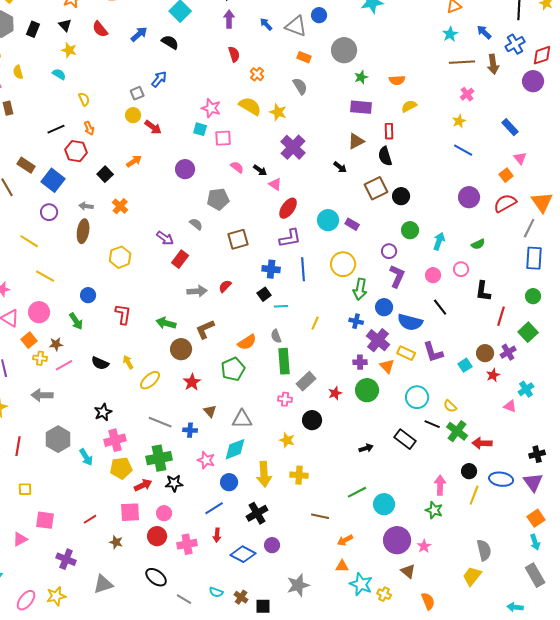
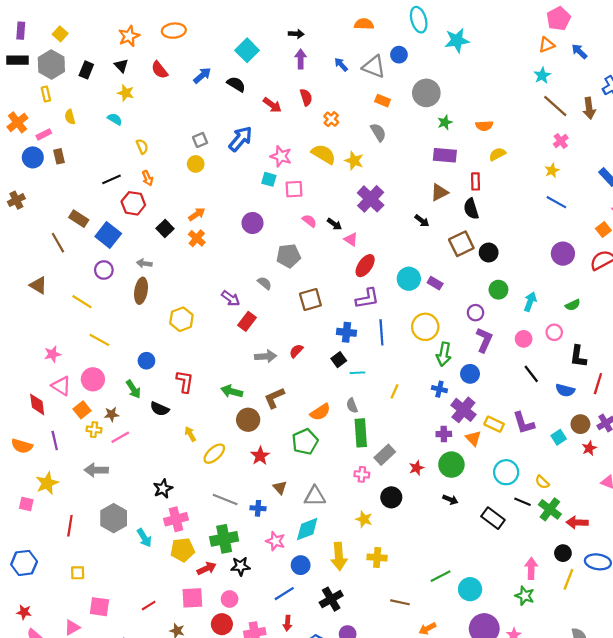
blue arrow: (484, 32) -> (579, 51), moved
brown line: (462, 62) -> (555, 106), turned 45
blue arrow: (159, 79) -> (240, 139), moved, size x1.4
red arrow: (153, 127) -> (272, 105), moved
orange cross: (120, 206) -> (197, 238), moved
blue semicircle: (410, 322) -> (565, 390), moved, size x0.7
black semicircle: (100, 363) -> (160, 409), moved
black arrow: (366, 448) -> (450, 500), moved, turned 40

